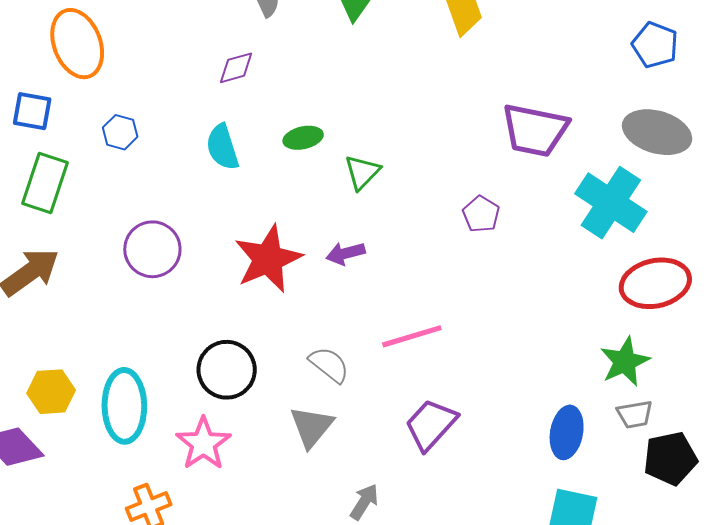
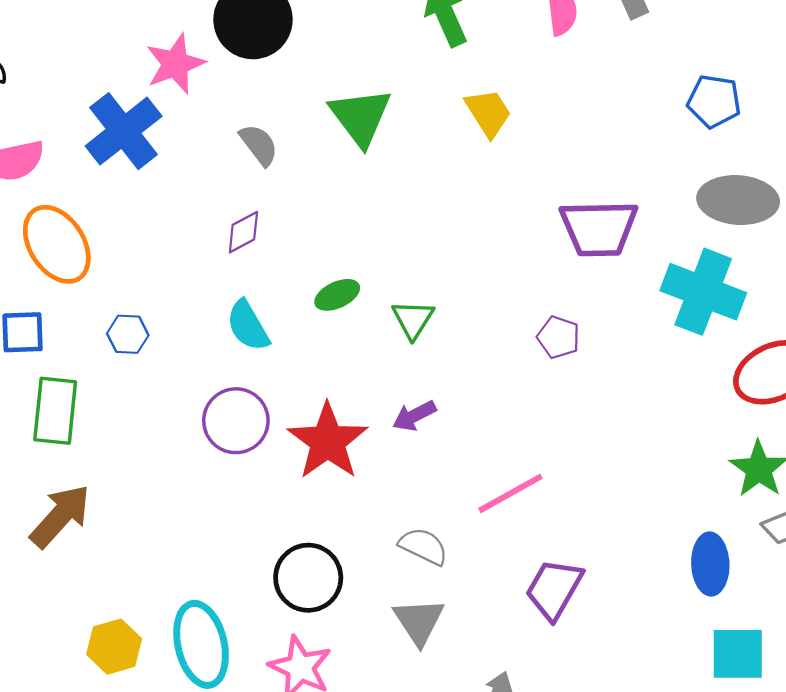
purple circle: (152, 249) -> (236, 421), moved

